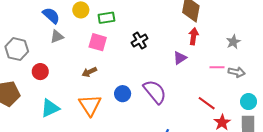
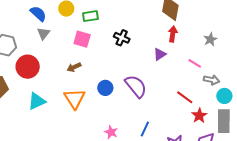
gray triangle: (57, 37) -> (43, 34), turned -32
black cross: (140, 41) -> (122, 38), turned -35
pink line: (217, 67) -> (195, 63), turned 32
red circle: (40, 72) -> (28, 67), size x1.5
gray arrow: (237, 72) -> (212, 80), moved

